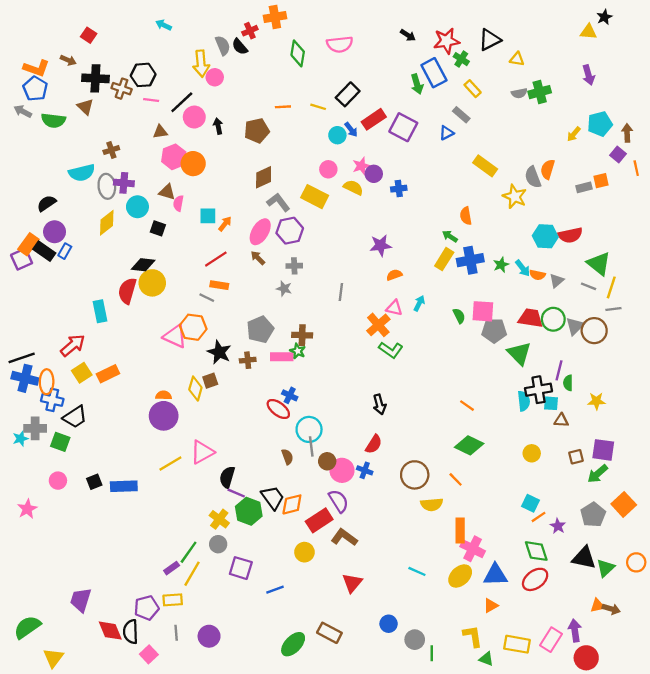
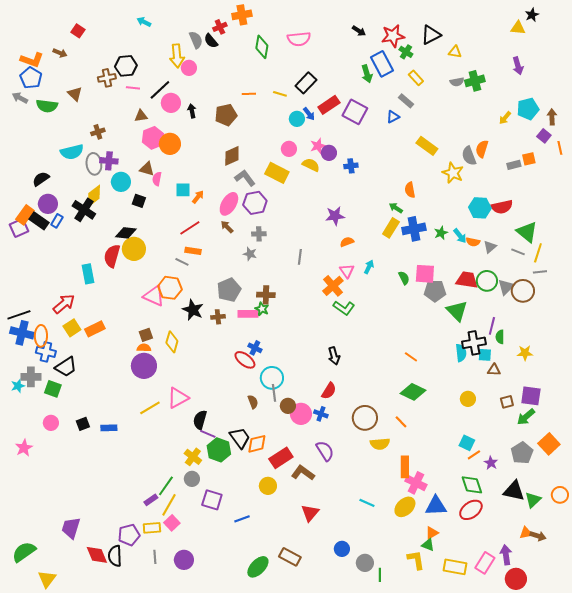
black cross: (95, 78) -> (84, 210), moved, turned 30
brown cross: (122, 89) -> (107, 78), turned -30
pink triangle: (394, 308) -> (347, 271), turned 42
brown square: (210, 381) -> (146, 335), moved
blue rectangle: (124, 486) -> (109, 428), size x0.7
purple semicircle: (339, 501) -> (325, 451), moved
pink square: (149, 654) -> (172, 523), moved
green triangle: (486, 659) -> (428, 545), moved

